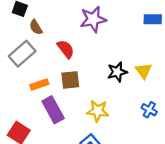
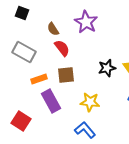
purple star: (93, 19) -> (86, 22), turned -30
brown semicircle: (36, 27) -> (53, 29), moved
gray rectangle: (22, 54) -> (24, 52), turned 70

